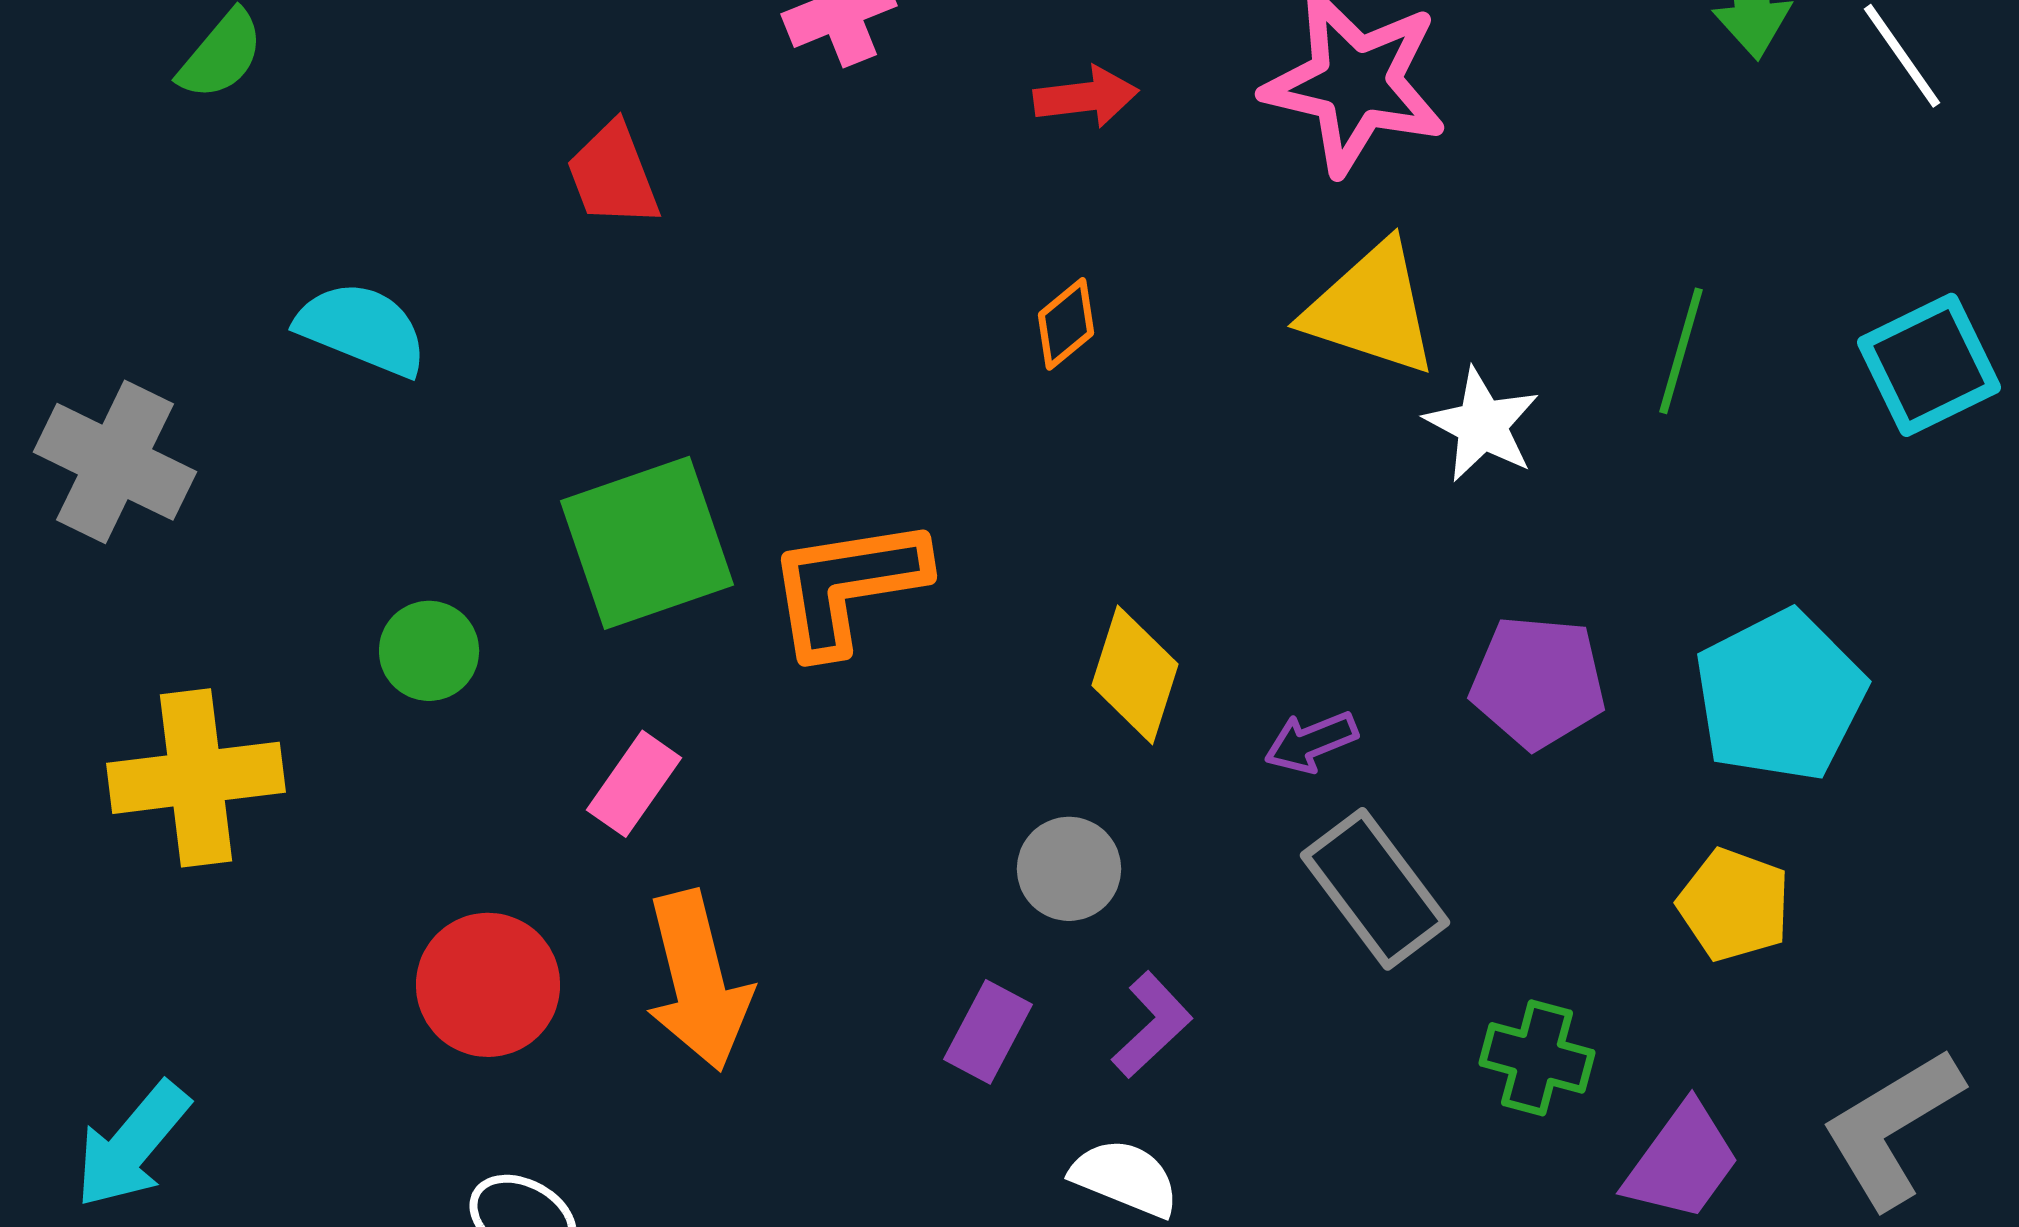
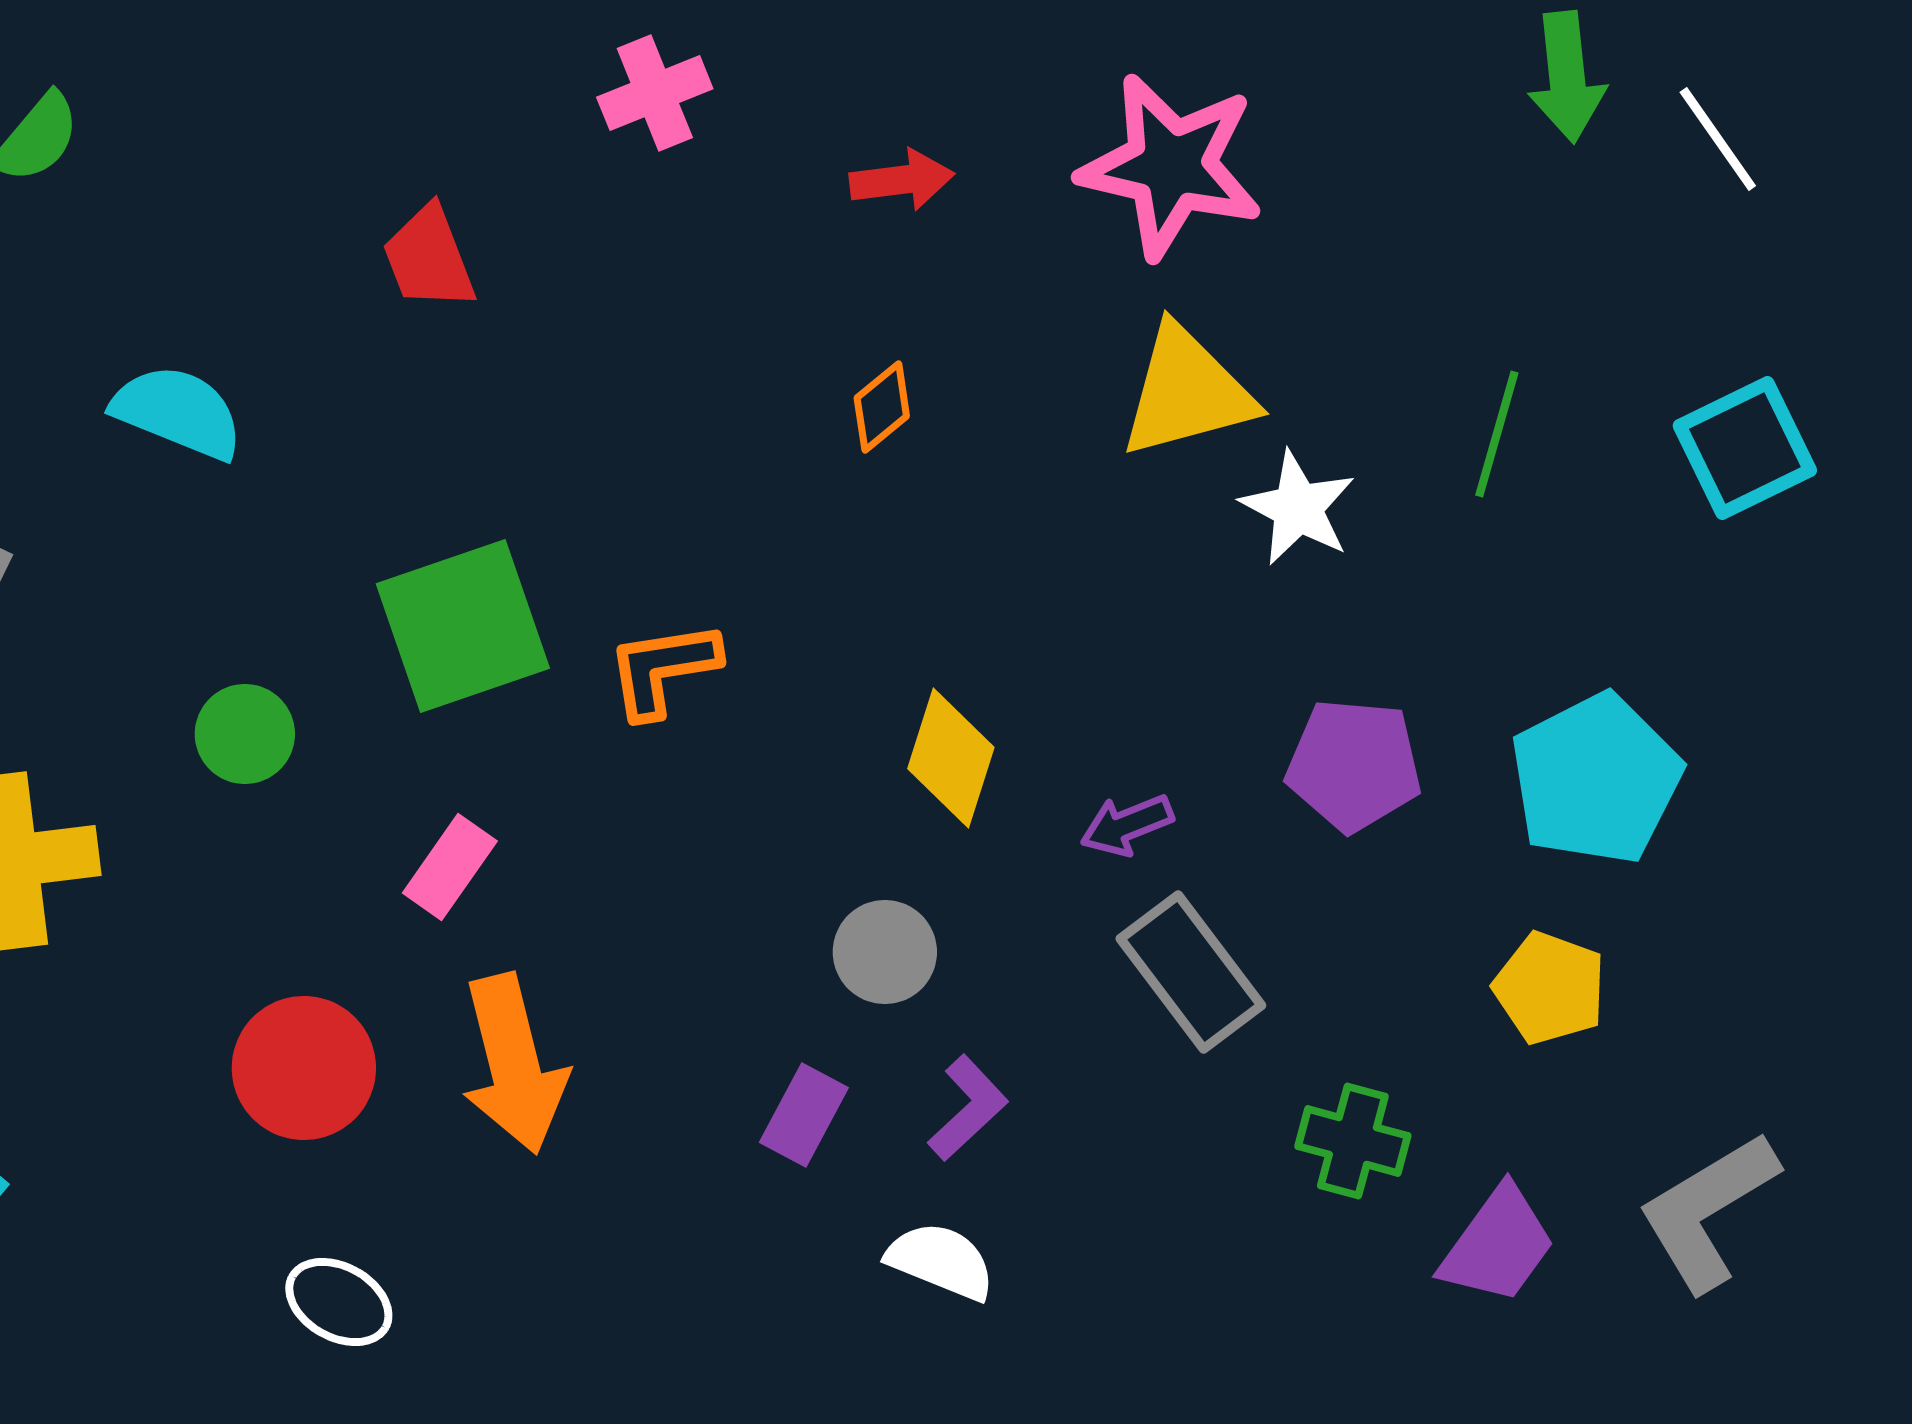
yellow triangle: (1371, 309) -> (1187, 392), turned -33
orange L-shape: (847, 586) -> (663, 669), size x0.7

